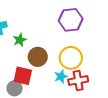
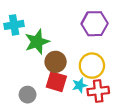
green star: (20, 40) -> (37, 42), size x1.6
red square: (23, 76) -> (56, 82), moved

